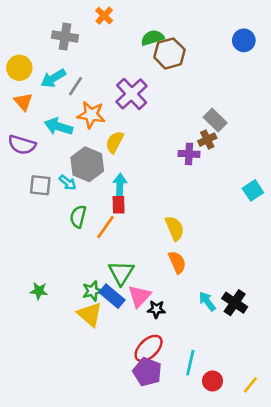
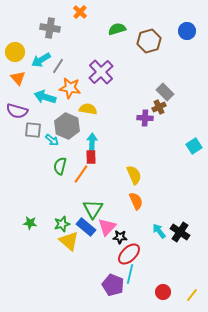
brown hexagon: (169, 53) -> (149, 41), moved
yellow semicircle: (115, 142) -> (88, 109), turned 72
gray square: (40, 185) -> (33, 130), moved
green star: (92, 291) -> (62, 224), moved
red ellipse: (149, 348) -> (129, 254), moved
cyan line: (190, 363) -> (130, 274), moved

